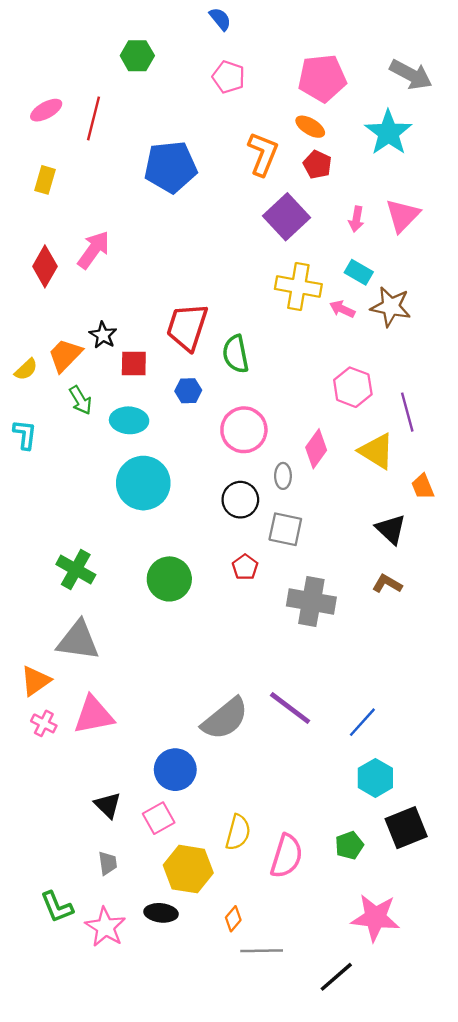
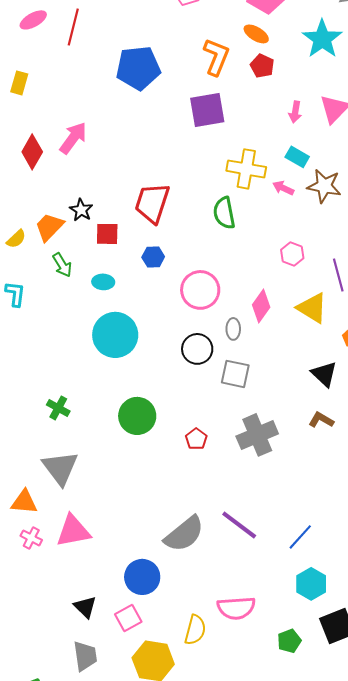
yellow rectangle: (45, 180) -> (19, 83), moved
purple square: (287, 217) -> (207, 110), moved, turned 33
green semicircle: (236, 354) -> (224, 213), moved
pink hexagon: (353, 387) -> (292, 254), size x0.7
cyan ellipse: (129, 420) -> (103, 282), size x0.7
red pentagon: (245, 567) -> (196, 439), moved
green cross: (76, 570) -> (58, 408), size x0.7
gray cross: (311, 601) -> (257, 435), turned -33
gray triangle: (78, 641) -> (60, 468), turned 45
orange triangle: (36, 681) -> (24, 502), turned 40
pink semicircle: (287, 856) -> (236, 608), moved, turned 69
gray trapezoid: (108, 863) -> (85, 656), size x1.5

